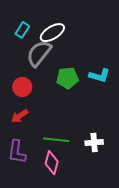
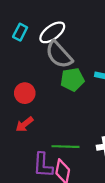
gray semicircle: (39, 53) -> (59, 55), moved, turned -76
purple L-shape: (17, 152) -> (43, 165), moved

